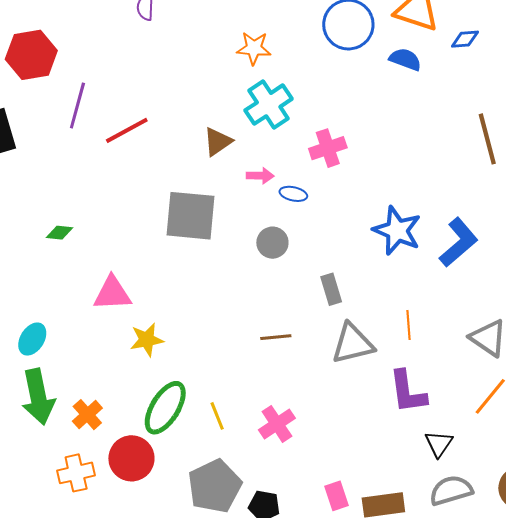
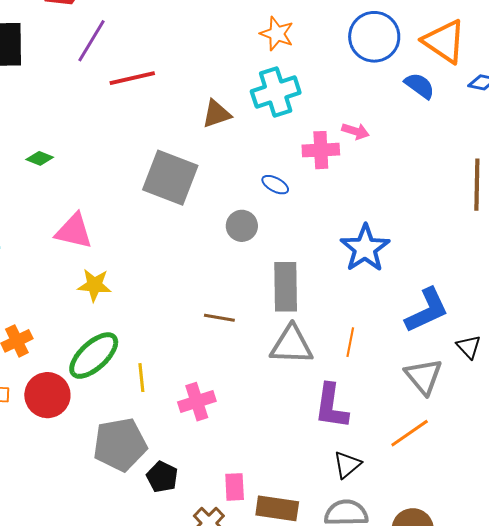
pink arrow: (260, 176) -> (355, 131), moved
blue L-shape: (459, 242) -> (427, 310), moved
gray rectangle: (331, 289) -> (286, 287), size x1.6

